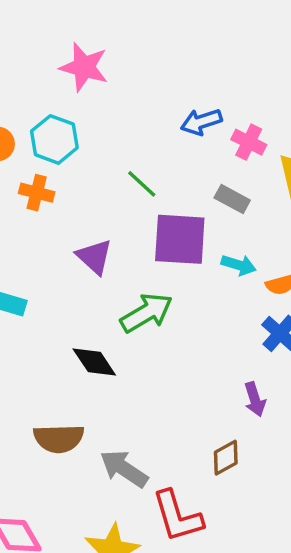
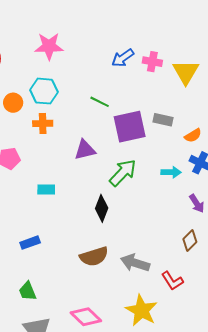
gray rectangle: (232, 199) -> (163, 120), moved
purple triangle: (94, 257) -> (85, 150), turned -40
cyan arrow: (239, 265) -> (171, 172), moved
black diamond: (94, 362) -> (102, 208), turned 72
red L-shape: (177, 516) -> (172, 281), size x0.7

